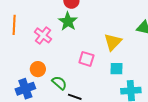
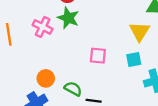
pink cross: (43, 35) -> (43, 27), moved
yellow triangle: (113, 42) -> (140, 31), moved

